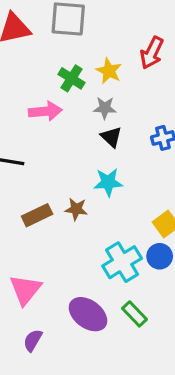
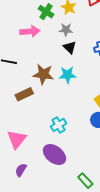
brown star: (76, 209) -> (43, 74), moved, size x1.5
cyan cross: (122, 262) -> (59, 125), moved, size x0.7
green rectangle: (135, 314) -> (85, 181), moved

